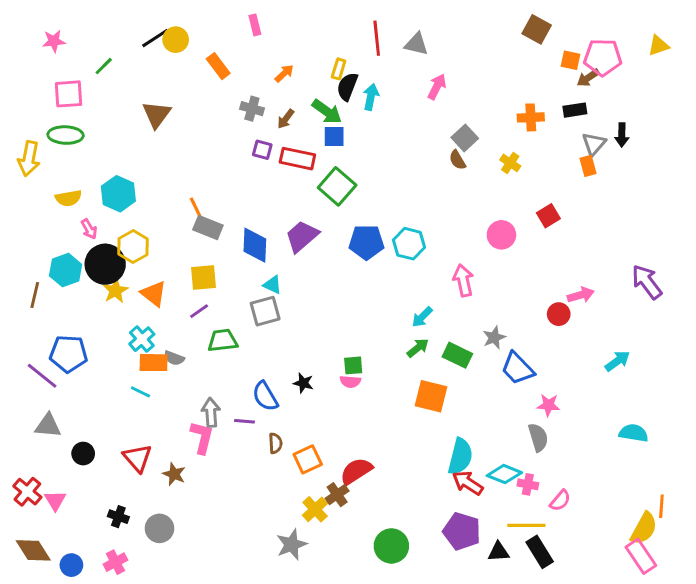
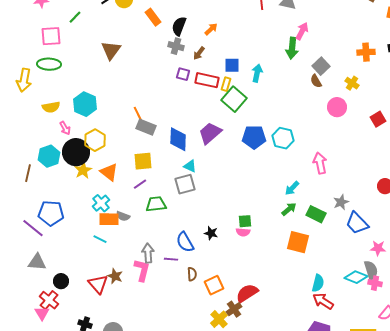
yellow rectangle: (339, 69) -> (226, 84), moved
orange arrow: (284, 73) -> (211, 29), moved
black semicircle: (347, 87) -> (179, 26), moved
cyan arrow: (371, 97) -> (257, 73), moved
green arrow: (327, 112) -> (292, 48), moved, turned 60
pink circle: (501, 235) -> (337, 107), moved
cyan semicircle: (460, 456) -> (318, 283), size x0.7
brown star: (174, 474) -> (115, 276), moved
cyan diamond: (504, 474) -> (356, 277), moved
pink cross: (528, 484) -> (375, 283), moved
red cross: (27, 492) -> (49, 300), moved

